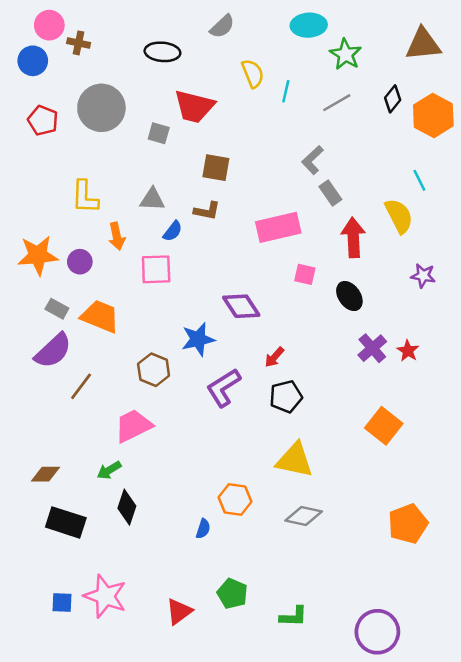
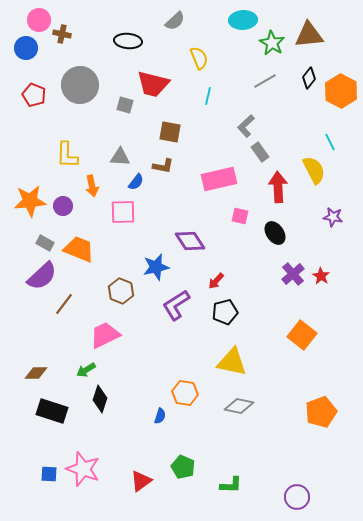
brown triangle: (423, 44) -> (309, 35), moved
cyan line: (286, 91) -> (208, 96), moved
purple circle: (377, 632) -> (297, 497), size x0.7

